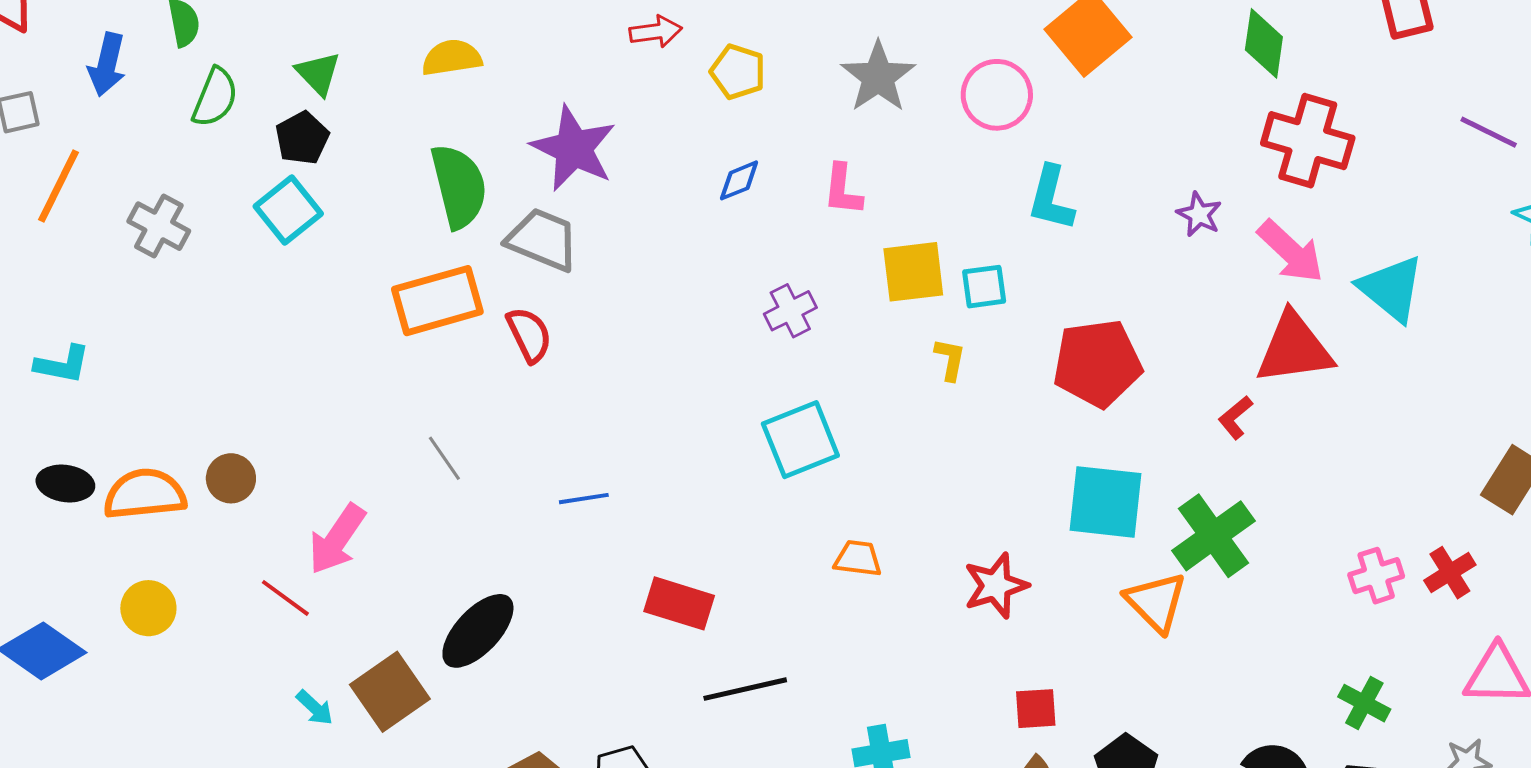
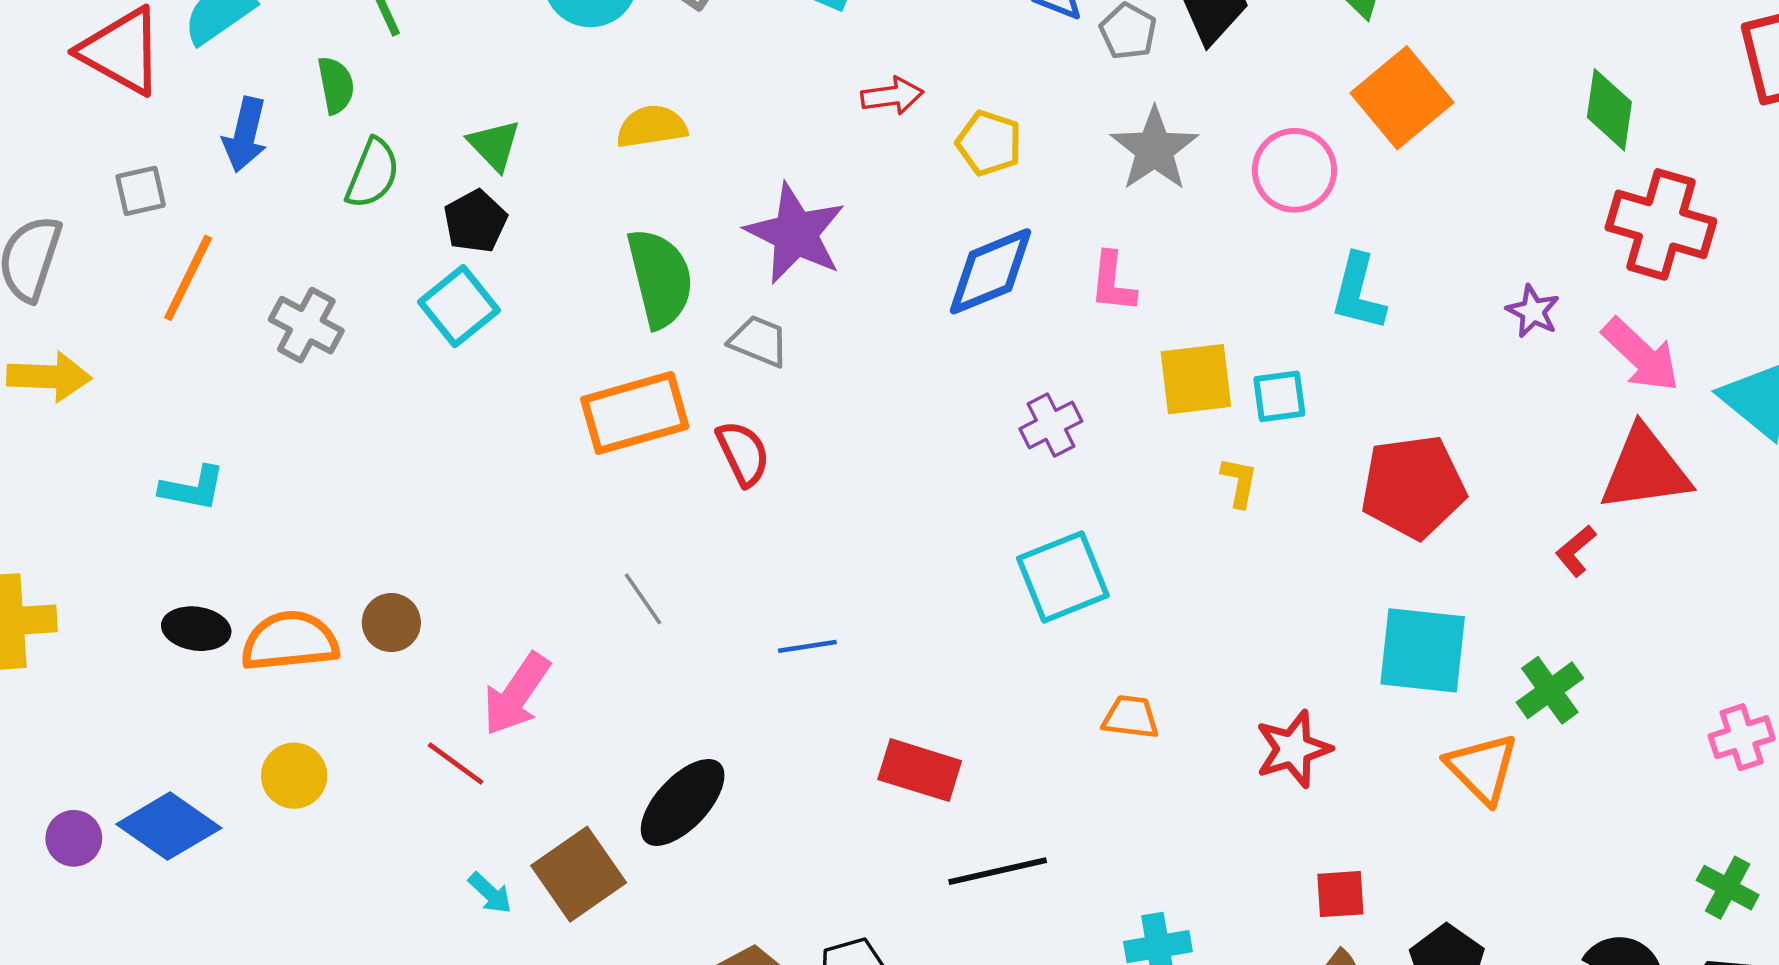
blue diamond: (739, 180) -> (991, 271), size x1.8
gray trapezoid: (543, 240) -> (759, 341), size x0.7
green cross: (1213, 536) -> (1550, 690), size x0.7

